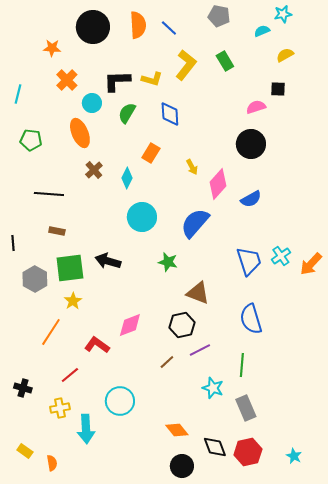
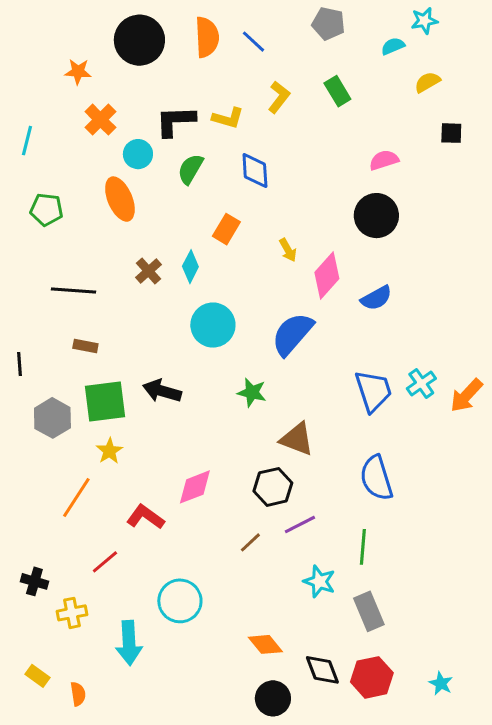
yellow L-shape: (186, 65) -> (279, 97), size x0.7
black square: (278, 89) -> (451, 133), moved
brown cross: (94, 170) -> (148, 271), moved
yellow cross: (60, 408) -> (72, 613), moved

